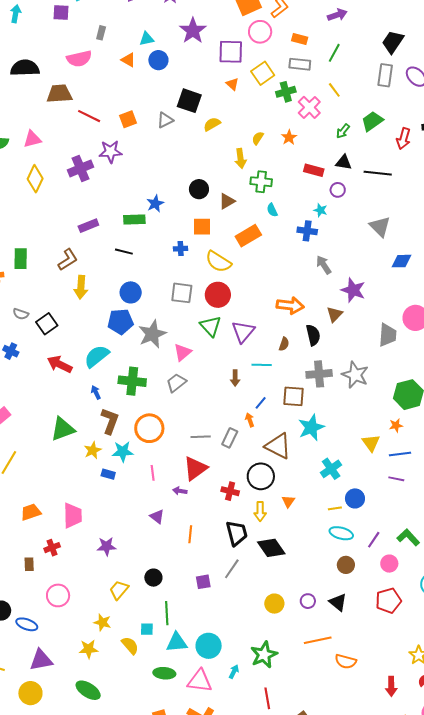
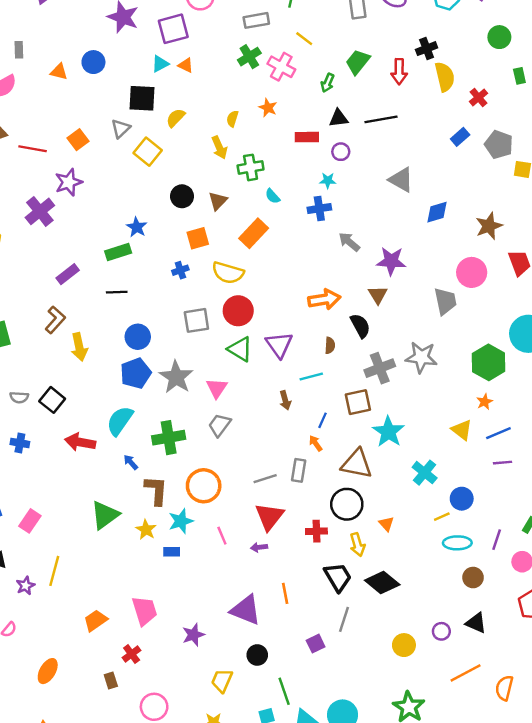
cyan triangle: (147, 39) -> (160, 64), moved
yellow square: (263, 73) -> (148, 152), moved
purple triangle: (157, 517) -> (246, 610), moved, size x1.8
orange semicircle: (346, 661) -> (504, 688), turned 105

